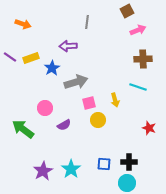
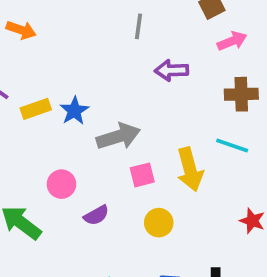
purple arrow: (68, 46) -> (172, 70), moved
yellow rectangle: (31, 58) -> (36, 109), moved
yellow arrow: (115, 100) -> (190, 169), size x1.6
yellow circle: (98, 120) -> (159, 223), moved

